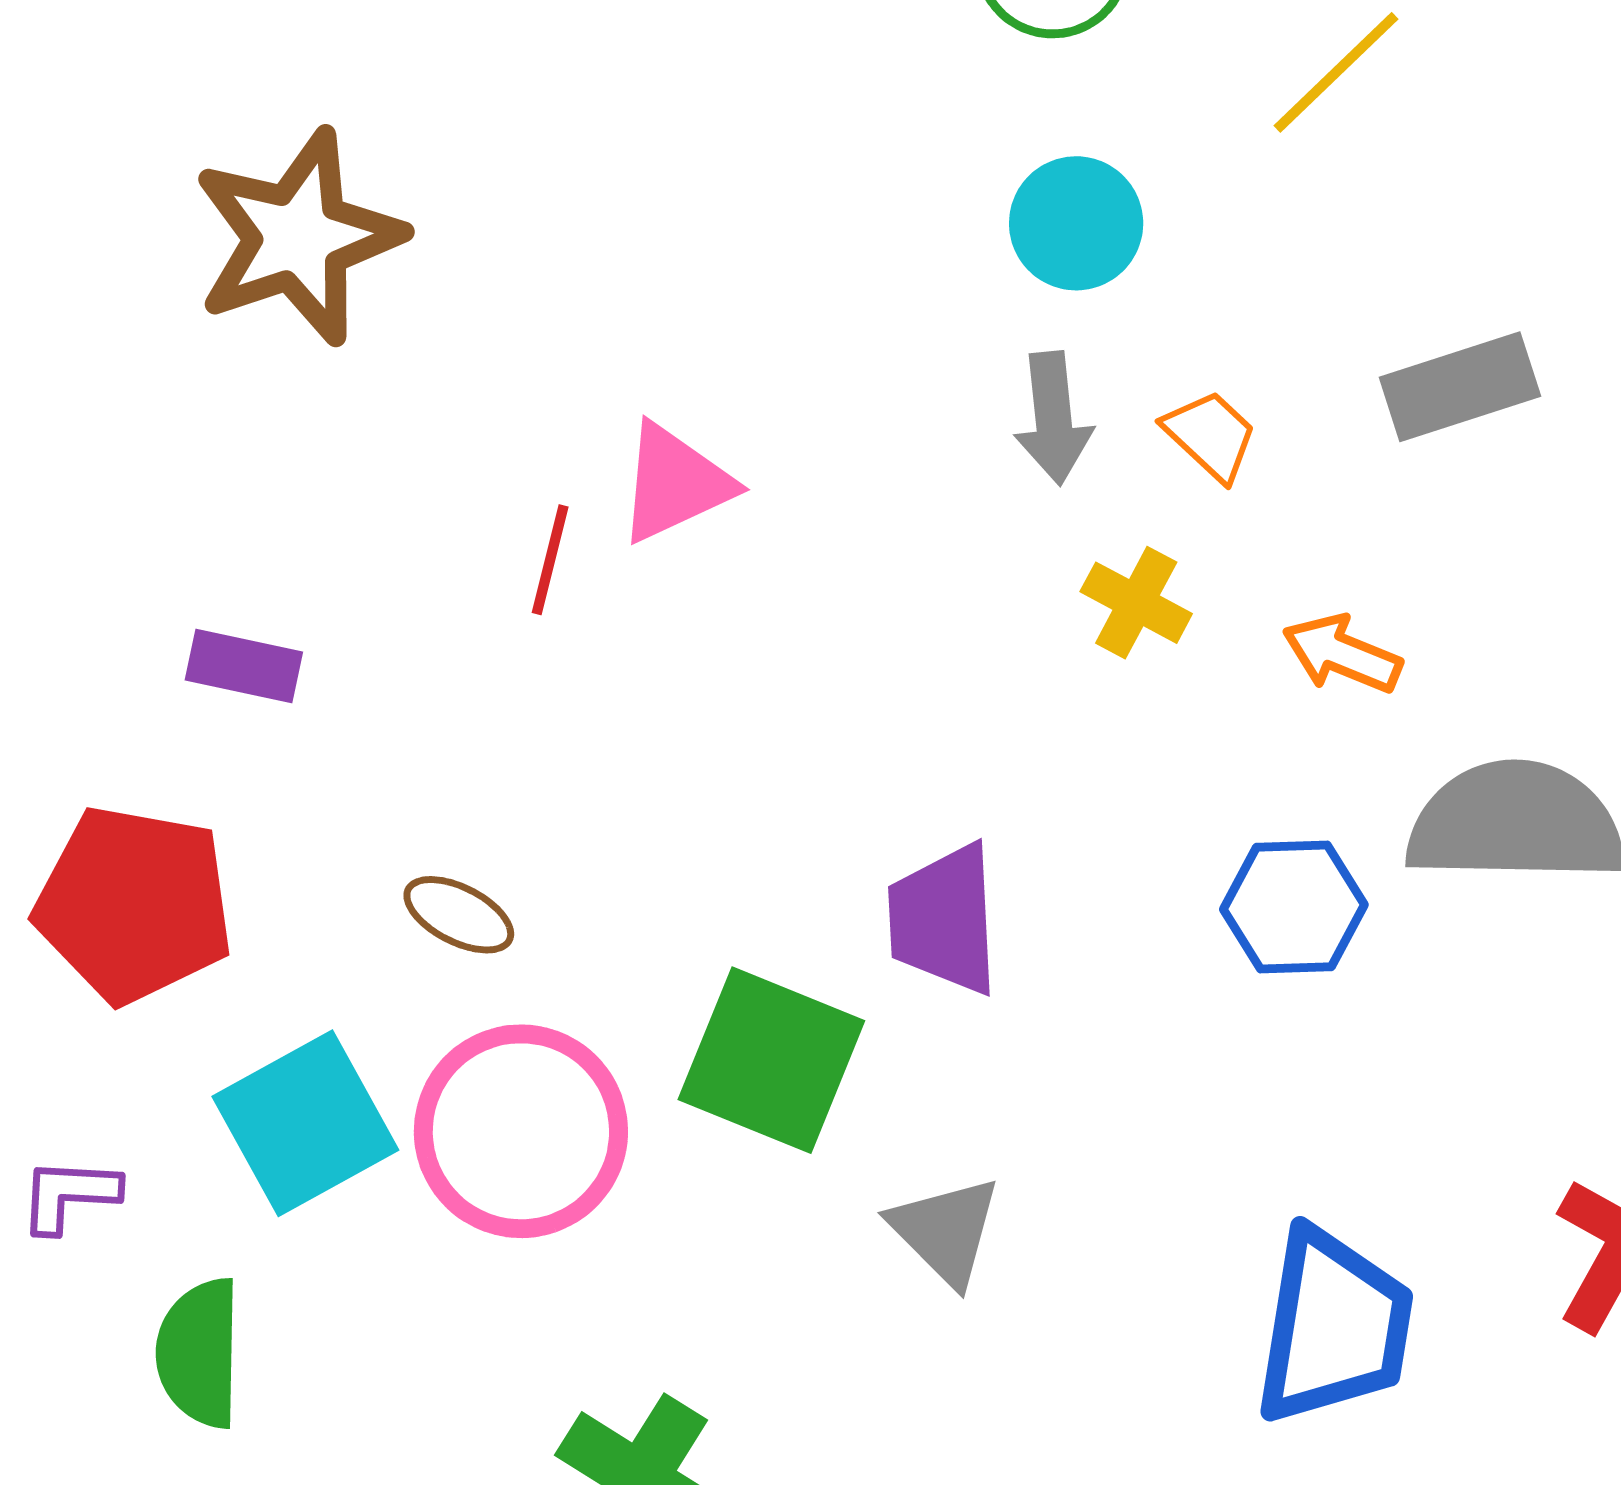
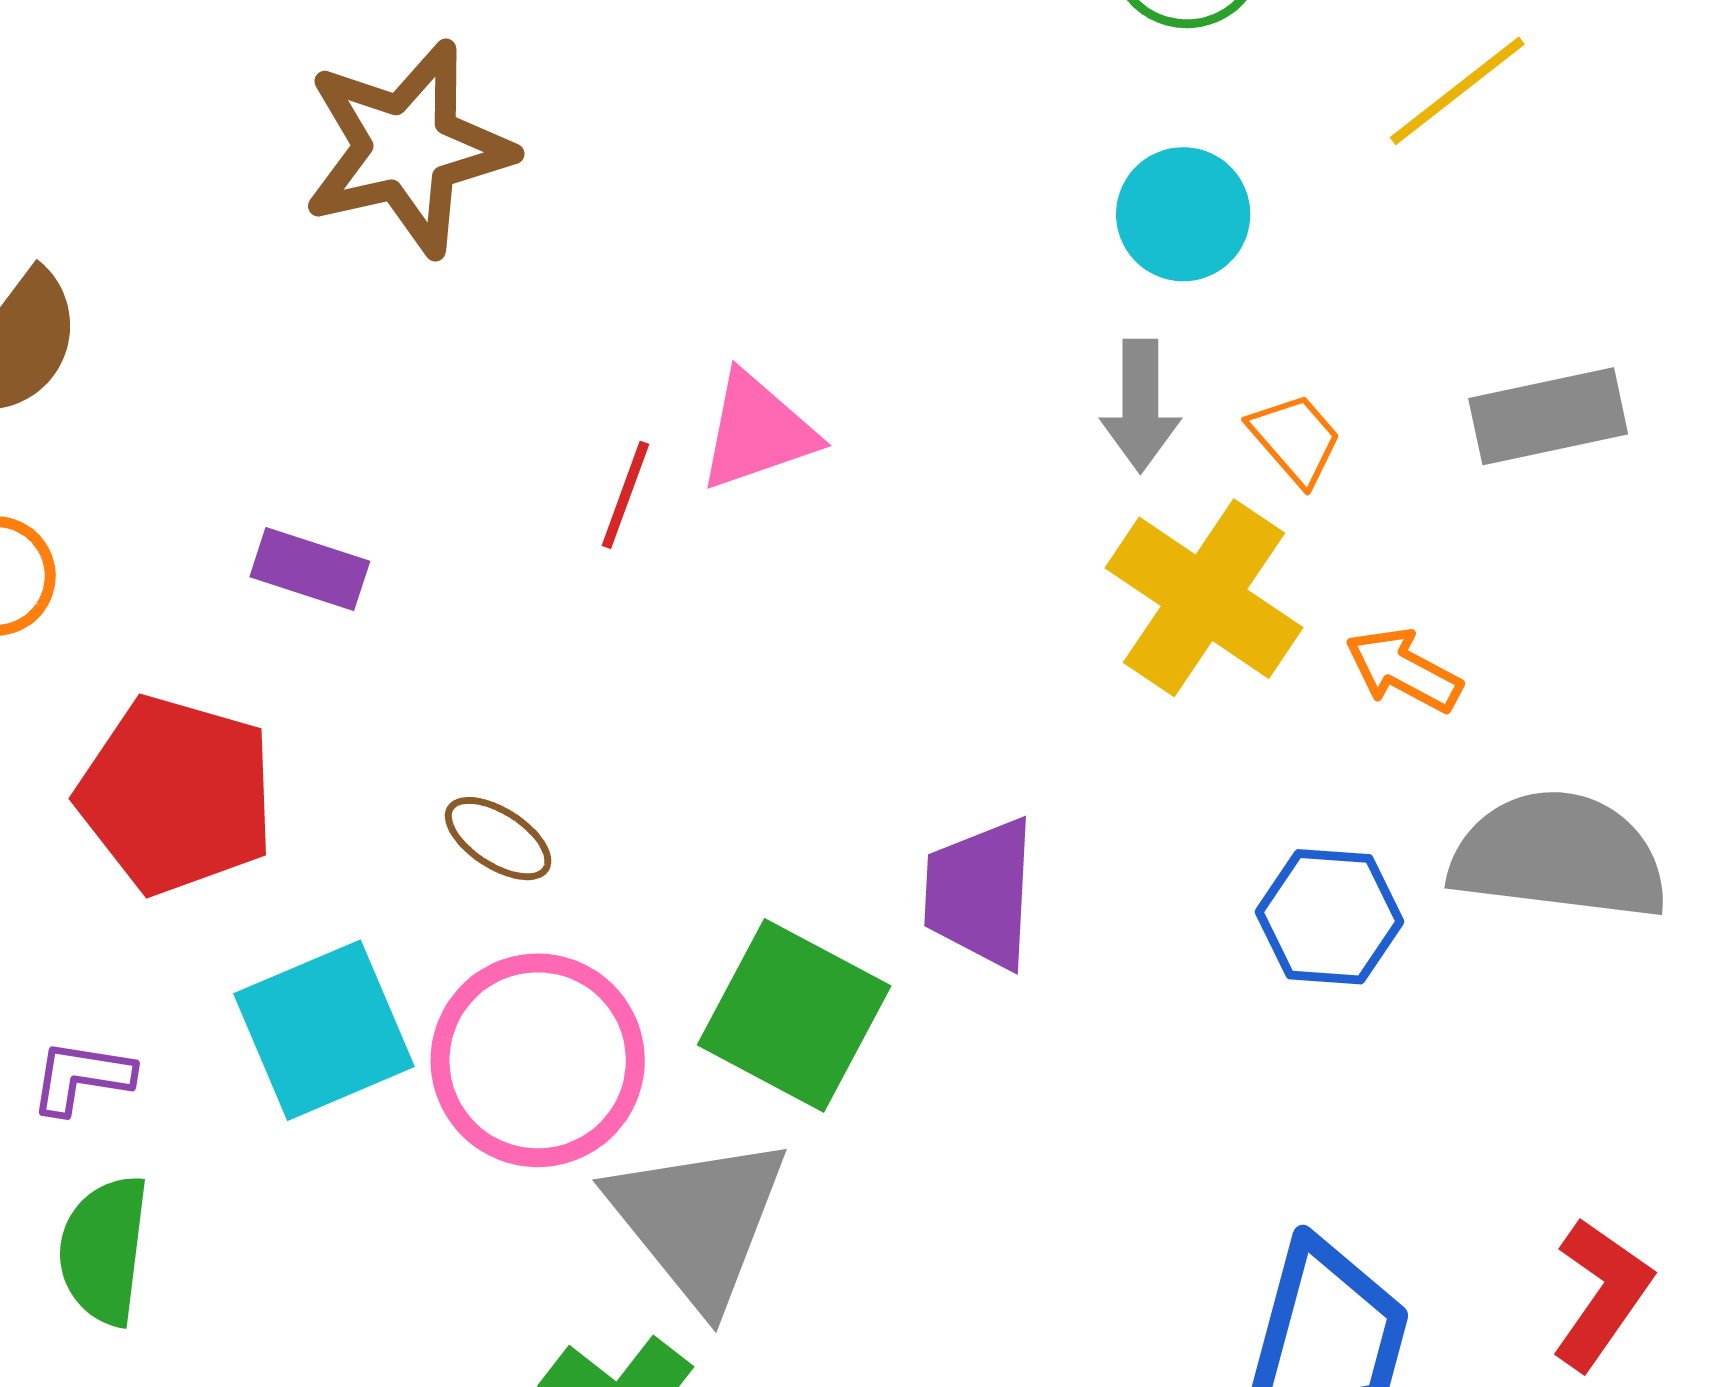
yellow cross: (1136, 603) -> (1204, 598), size x1.8
gray triangle: (945, 1231) -> (698, 1221), moved, size x1.6
green semicircle: (199, 1353) -> (104, 1250), moved

